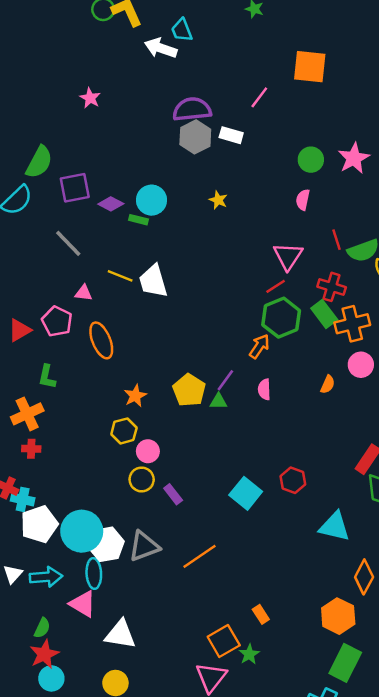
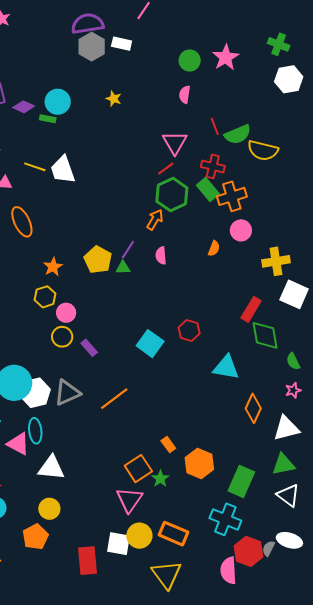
cyan ellipse: (94, 573) -> (35, 431), moved
orange hexagon: (338, 616) -> (199, 463), moved

